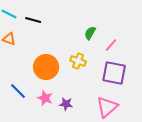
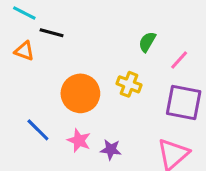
black line: (33, 20) -> (52, 33), moved

